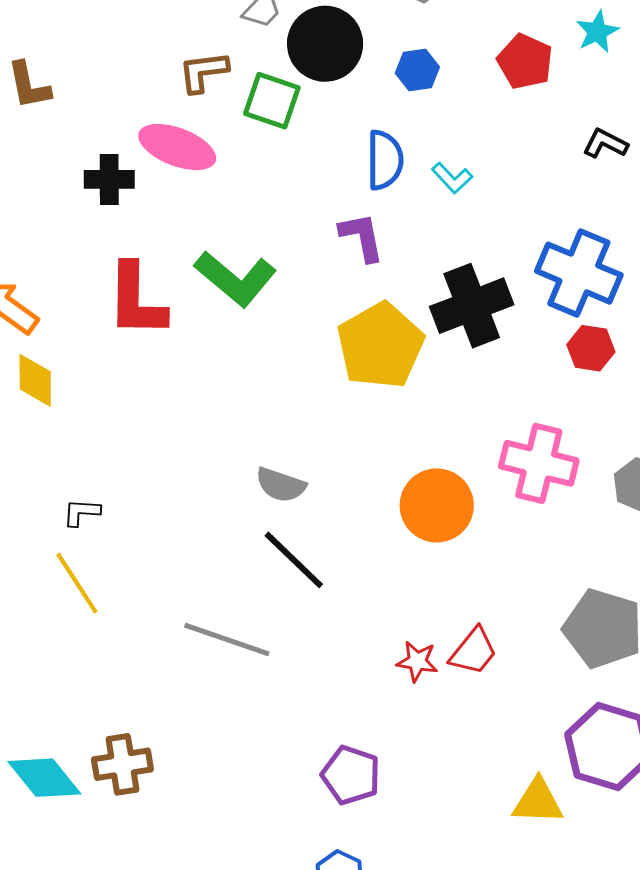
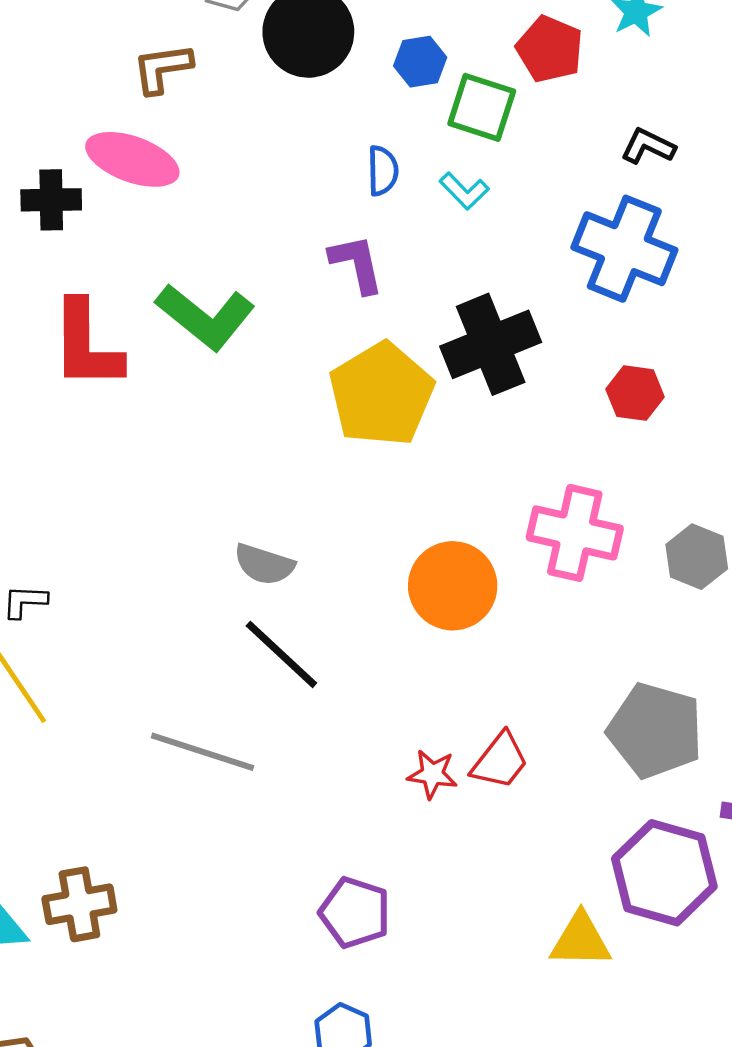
green square: (272, 101) -> (482, 107), moved
blue semicircle: (385, 160) -> (383, 171), size x0.7
blue cross: (579, 273) -> (624, 249), moved

